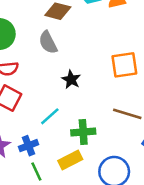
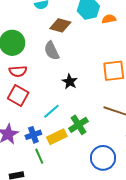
green cross: (83, 132) -> (78, 125), turned -30
yellow rectangle: (70, 160) -> (57, 137), moved

